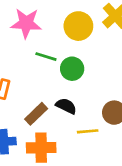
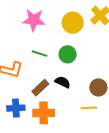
green line: (46, 57) -> (40, 54), moved
yellow line: (88, 131) -> (89, 108), moved

